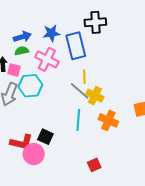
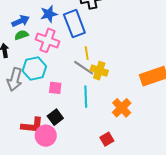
pink square: (14, 70) -> (55, 88), moved
orange cross: (108, 120) -> (122, 108), moved, turned 30
black square: (45, 137) -> (55, 117), turned 35

